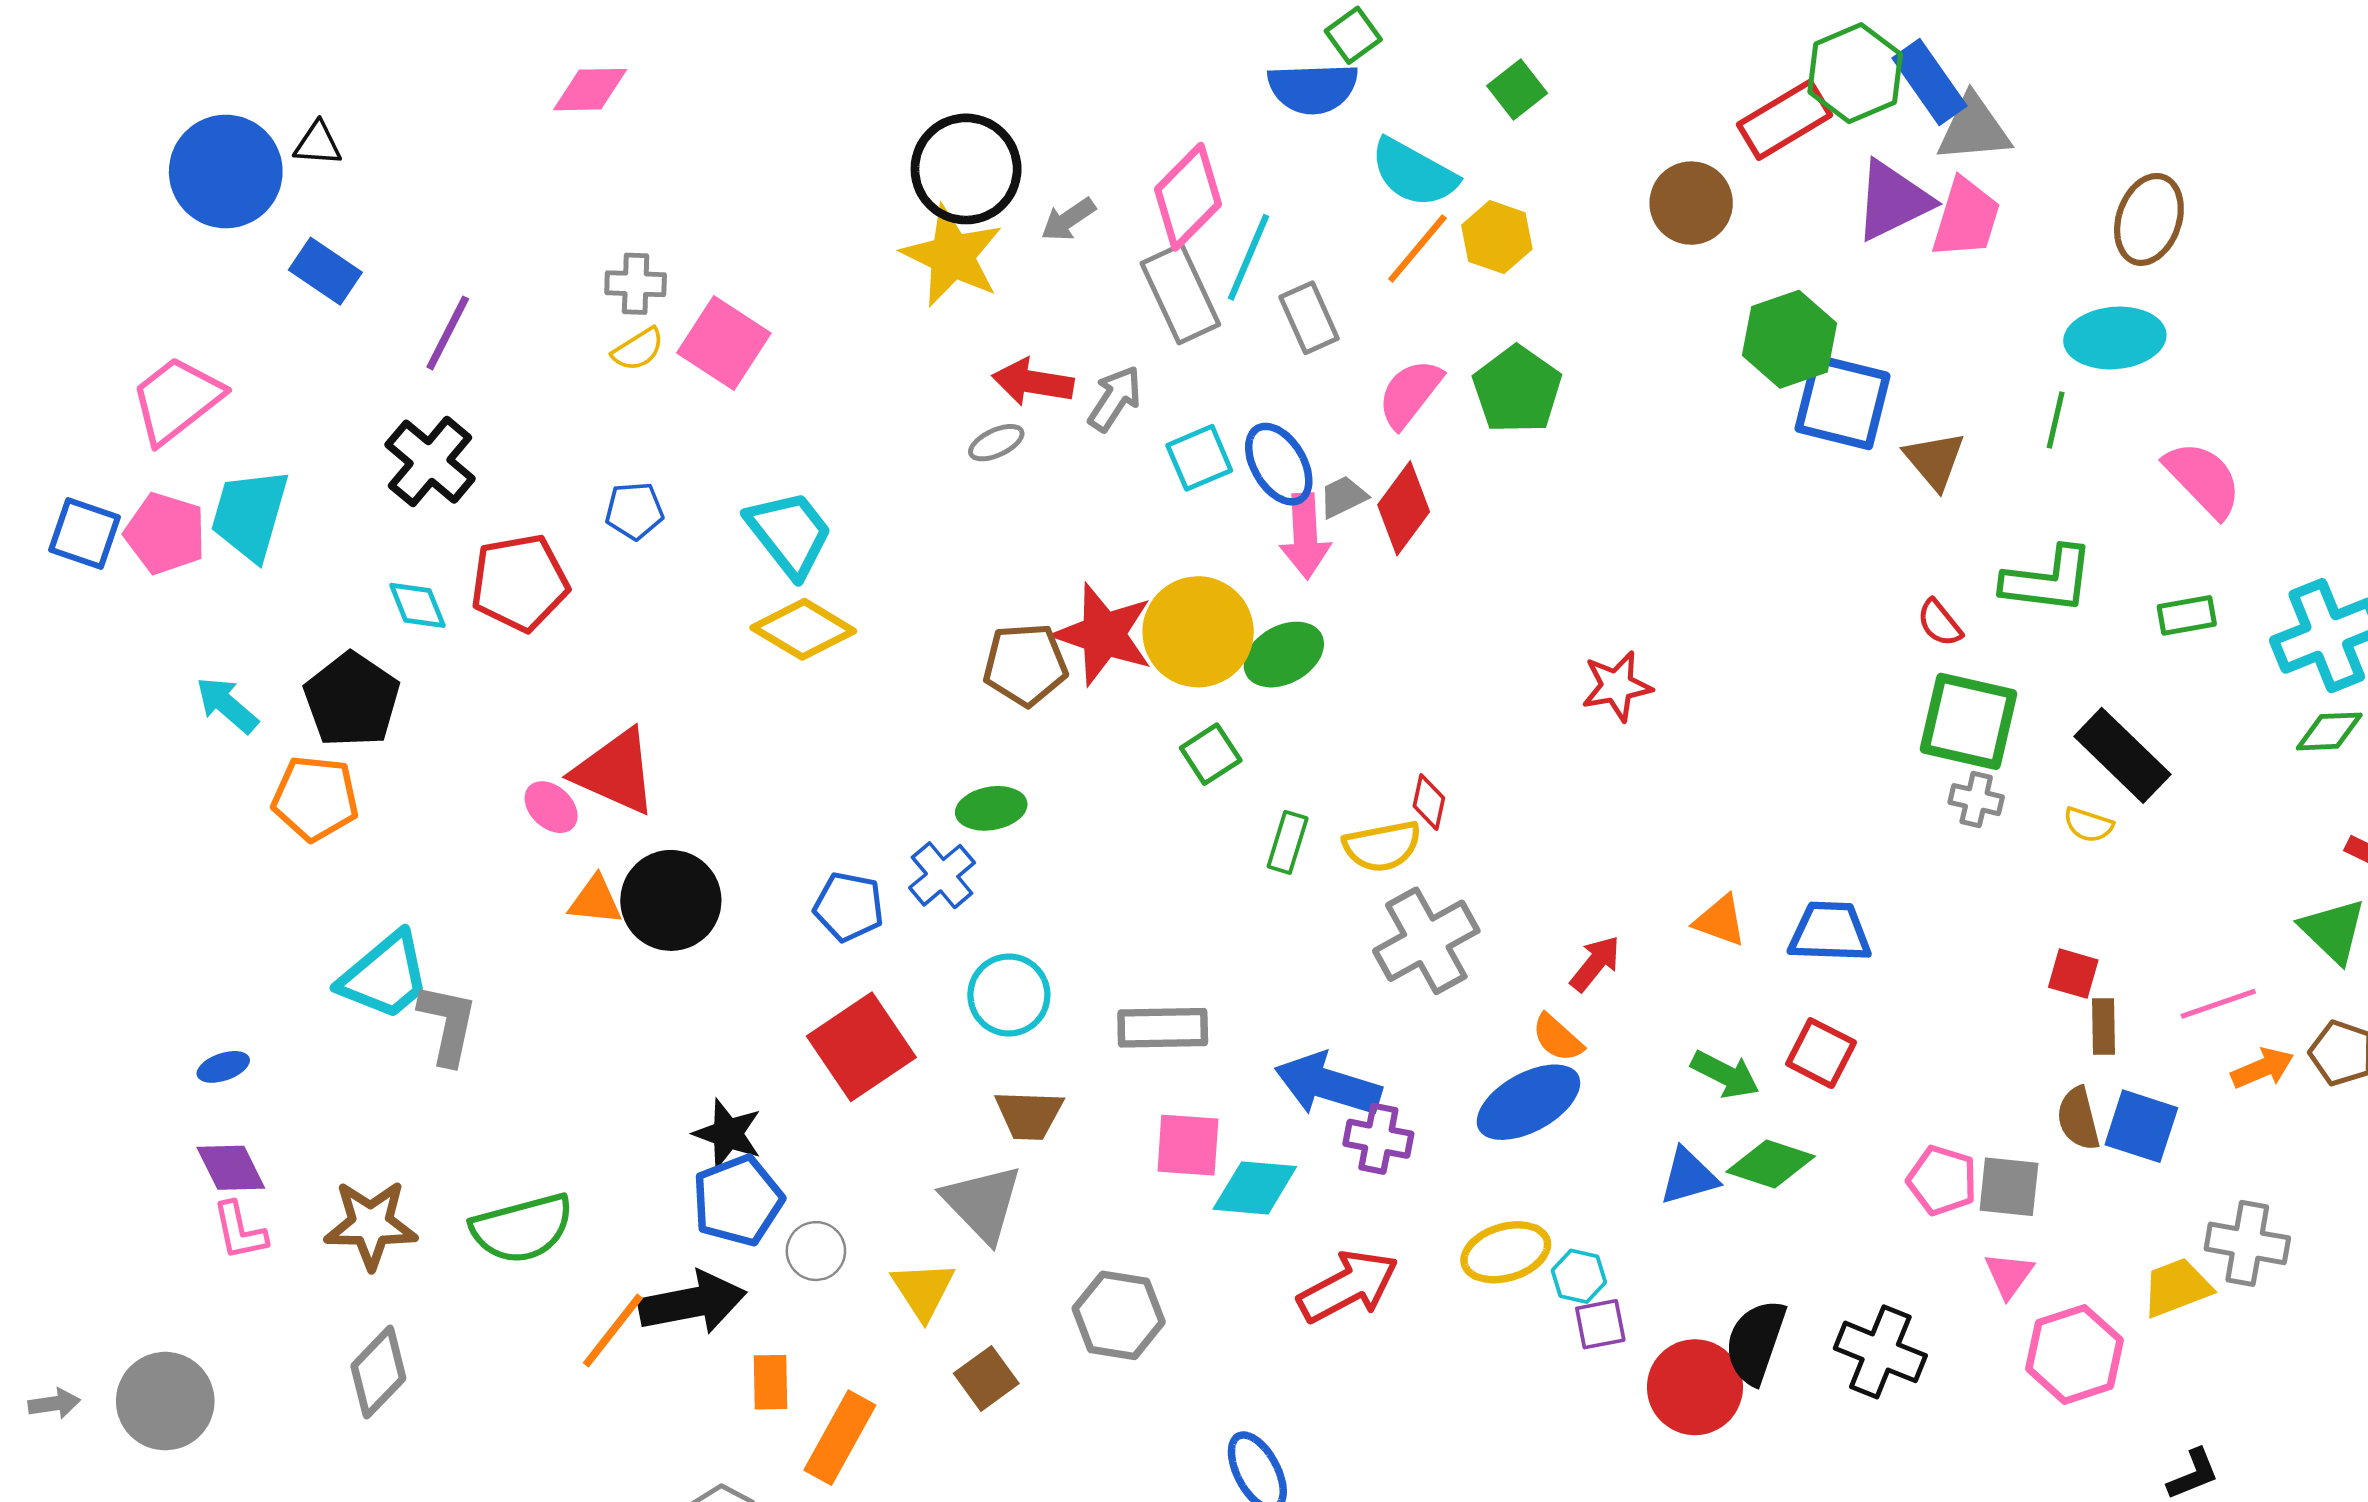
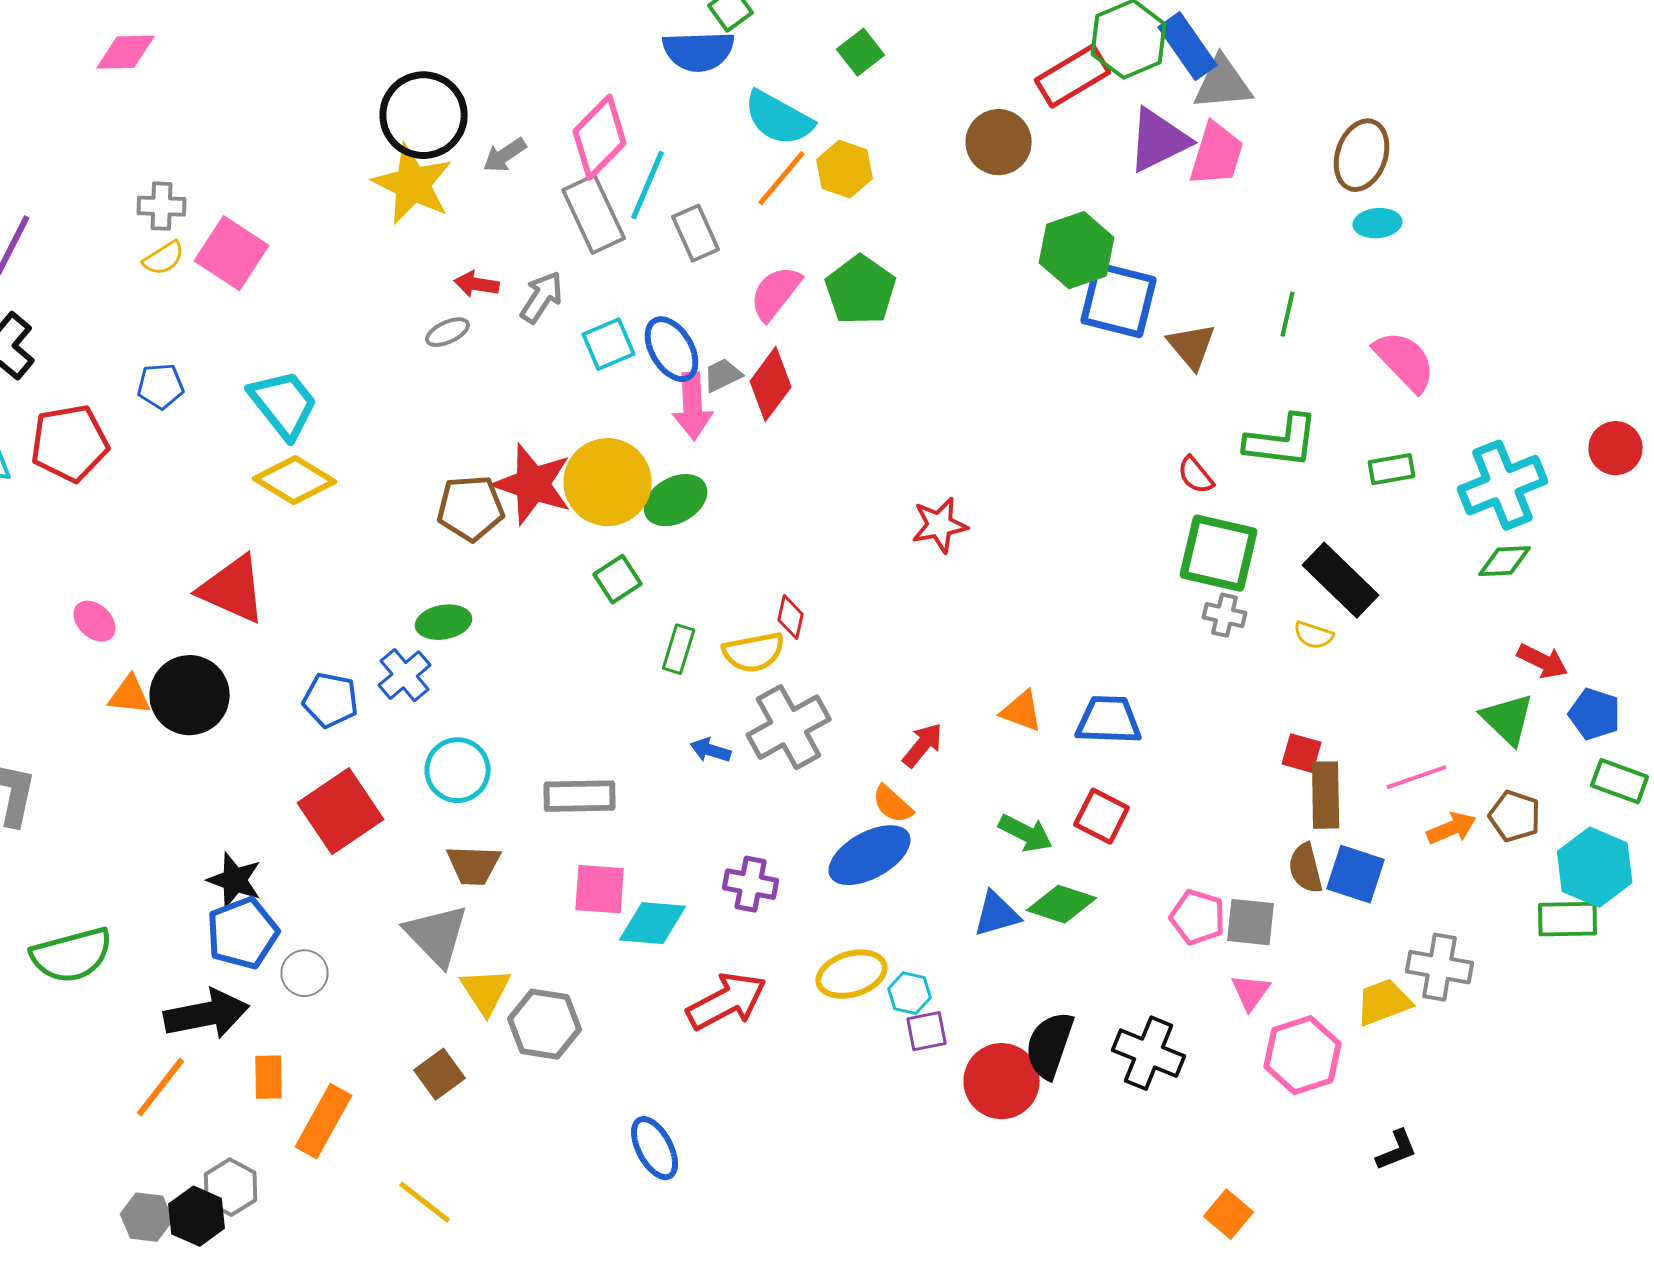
cyan ellipse: (2115, 338) -> (1378, 223), moved, size x0.6
red arrow: (1033, 382) -> (477, 284), size x0.7
red triangle: (615, 772) -> (233, 589), moved
brown rectangle: (2104, 1027) -> (1326, 795), size x1.5
blue arrow: (1328, 1085) -> (711, 750), moved, size x0.5
yellow triangle: (923, 1290) -> (486, 991), moved
orange line: (613, 1330) -> (161, 1087), moved

